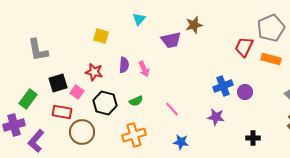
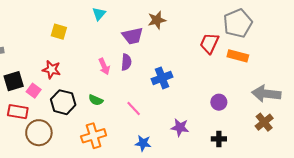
purple semicircle: (124, 65) -> (126, 62), moved
blue cross: (223, 86) -> (162, 78), moved
purple circle: (245, 92) -> (219, 102), moved
green semicircle: (136, 101) -> (96, 100), turned 48
purple star: (216, 117) -> (180, 127), moved

